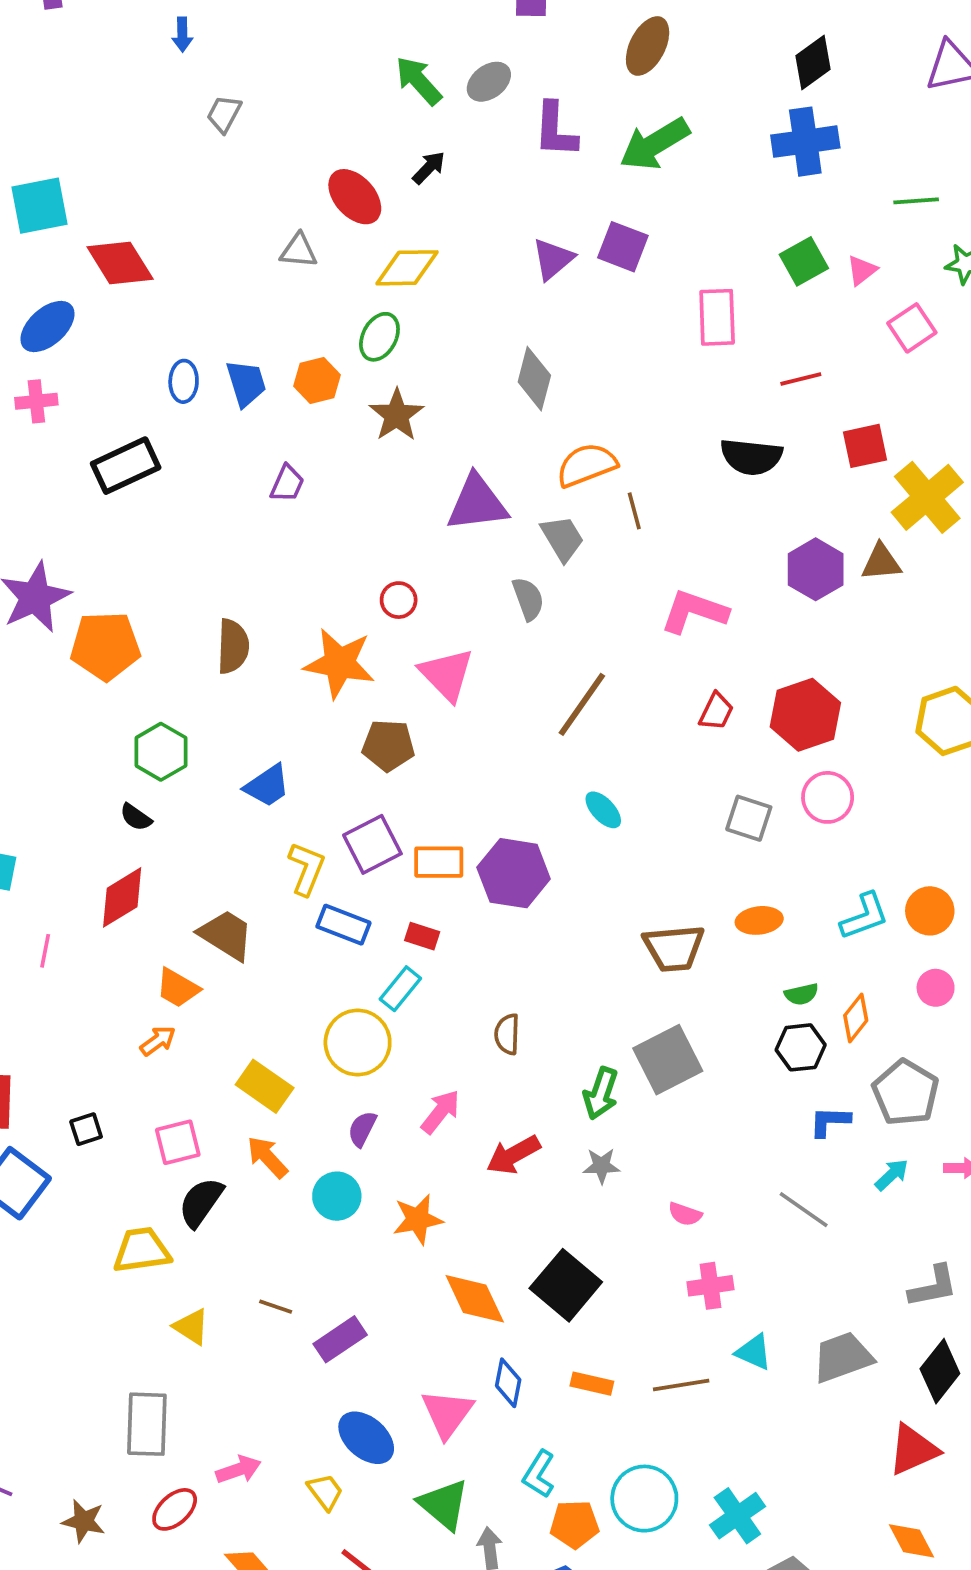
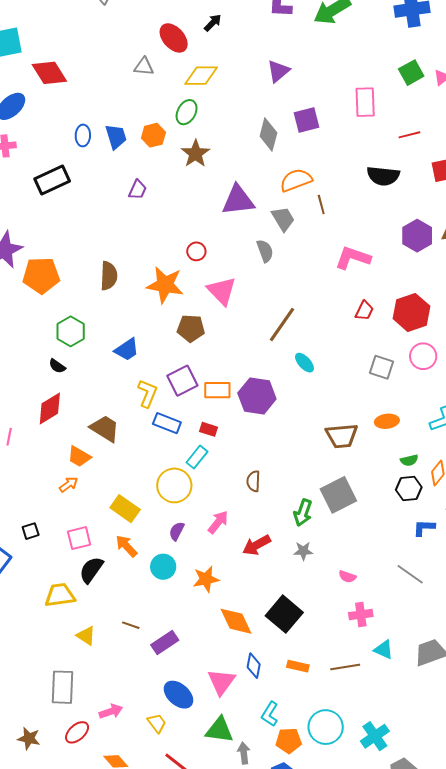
purple square: (623, 247) -> (306, 120), moved, turned -36
brown line: (582, 704) -> (282, 325), moved
green triangle: (444, 1504) -> (219, 730), turned -32

